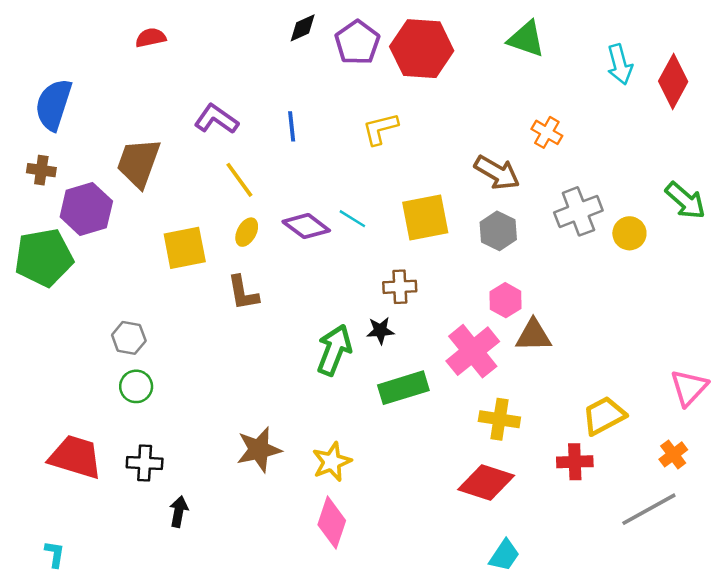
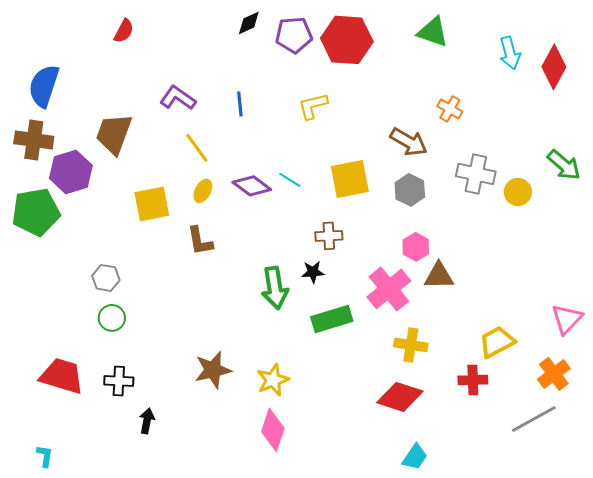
red semicircle: (151, 38) -> (124, 31), turned 130
purple pentagon: (357, 43) -> (294, 35), turned 30
brown cross: (41, 170) -> (34, 140), size x1.6
gray cross: (578, 211) -> (476, 174), turned 33
green arrow: (334, 350) -> (275, 288), turned 150
orange cross: (673, 454) -> (554, 374), size x1.4

